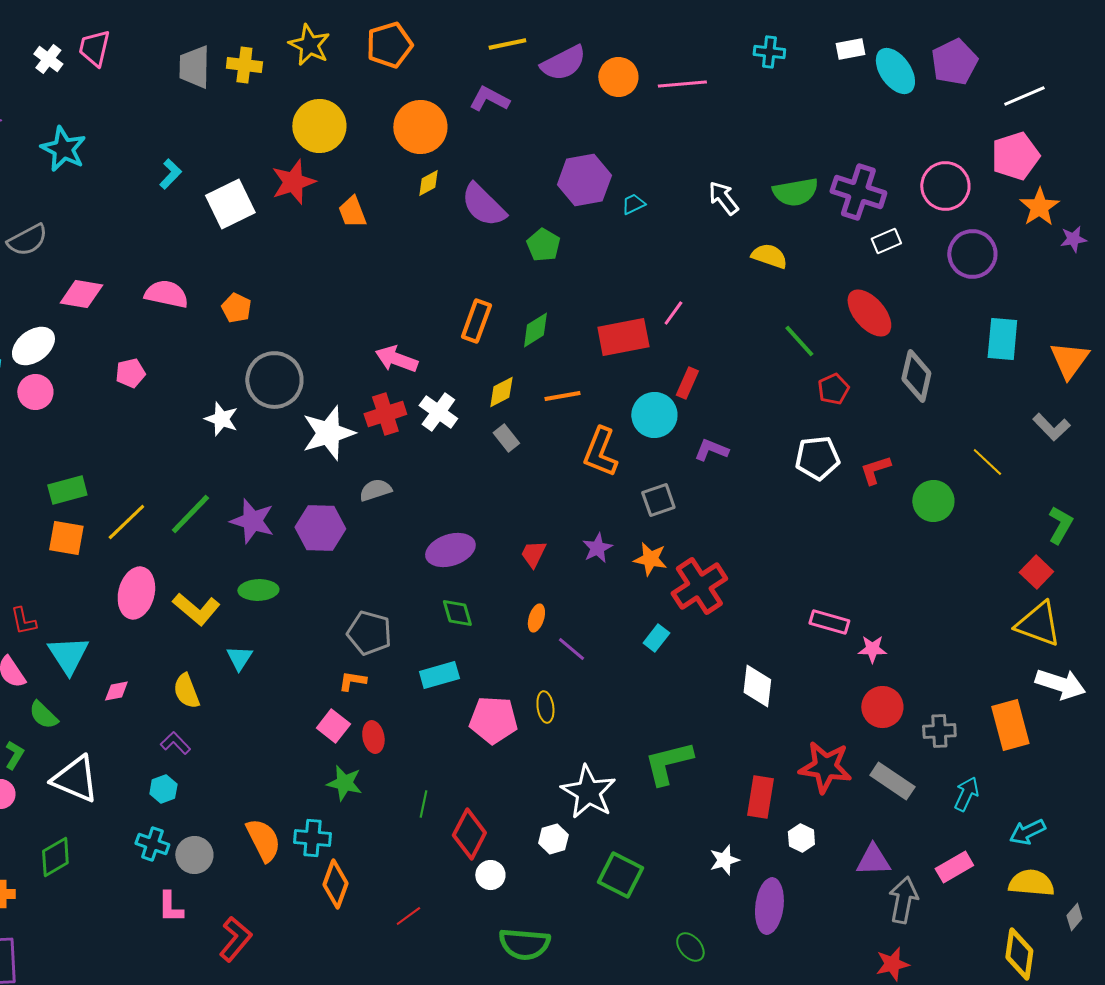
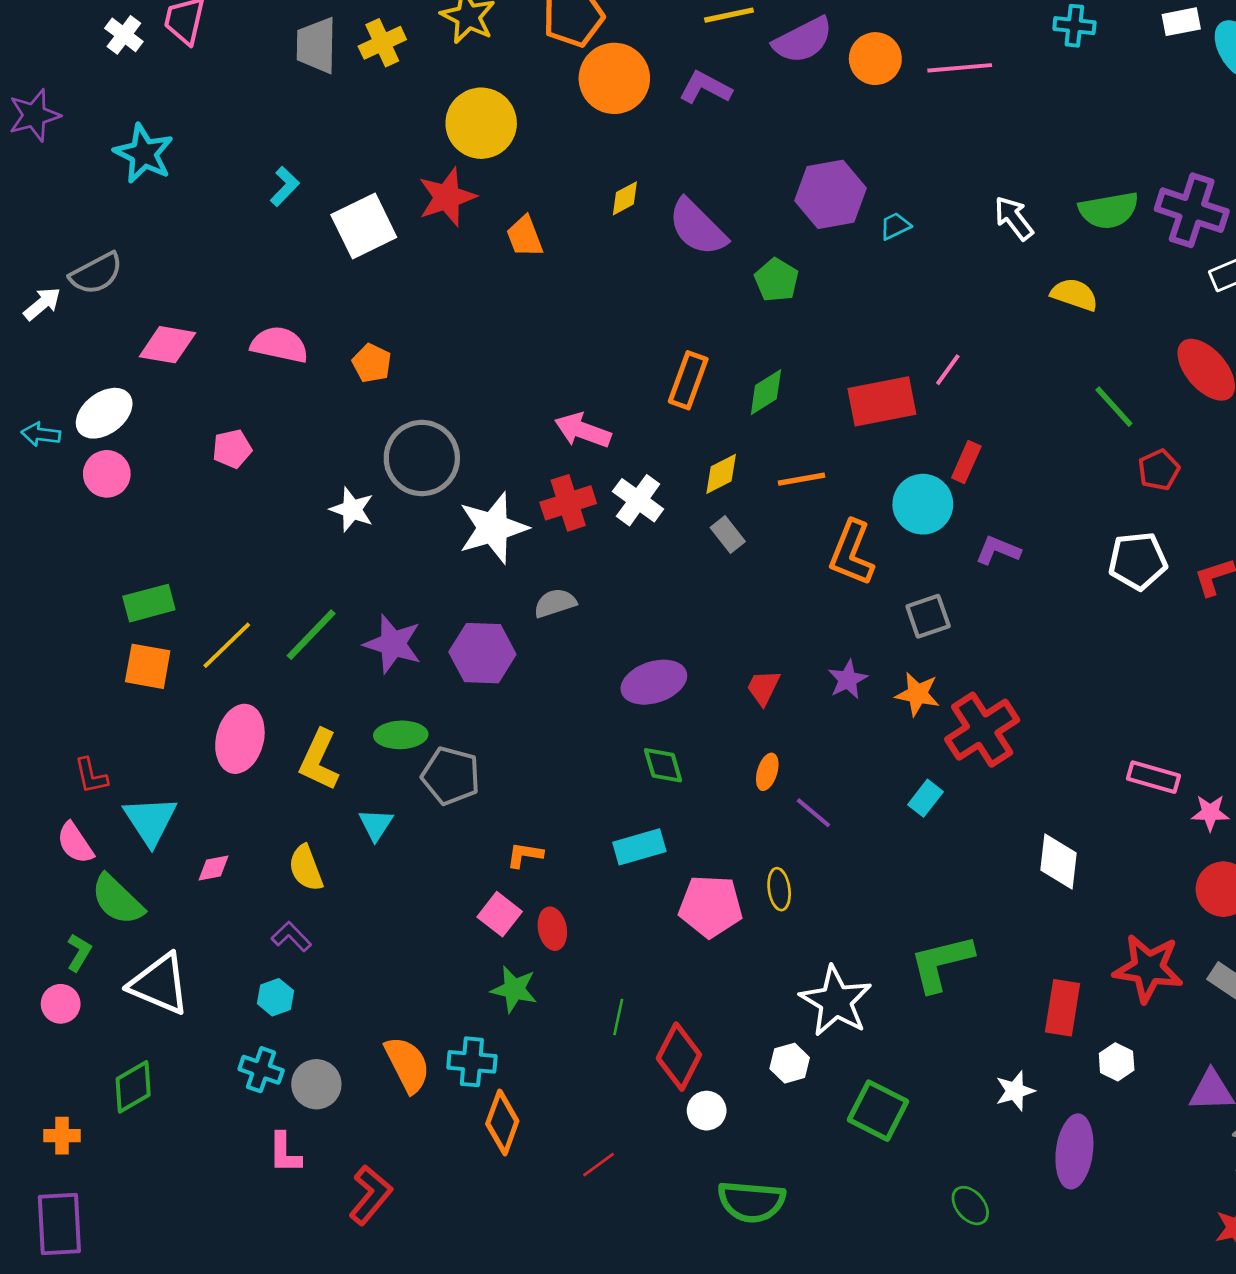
yellow cross: (244, 65) -> (382, 43), turned -32
orange circle: (420, 127) -> (614, 78), moved
yellow L-shape: (196, 609) -> (319, 760), turned 75
gray pentagon: (369, 633) -> (451, 776), moved
green semicircle: (43, 715) -> (117, 900), size x1.4

